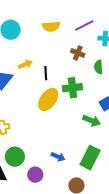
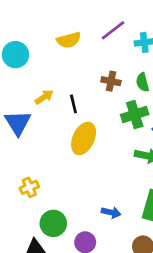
brown cross: (78, 53) -> (111, 81), moved
green cross: (72, 88) -> (135, 114), moved

